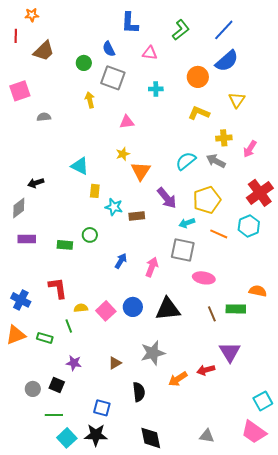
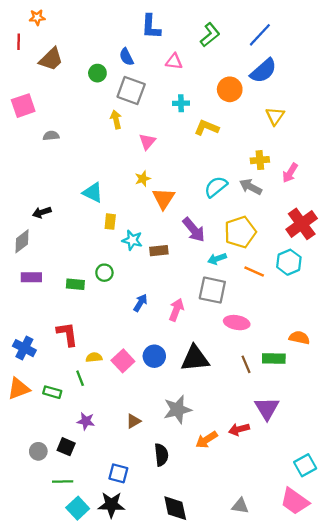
yellow arrow: (90, 100) -> (116, 119), moved
yellow L-shape: (199, 113) -> (207, 128), moved
pink triangle: (127, 122) -> (147, 142), turned -42

